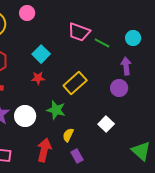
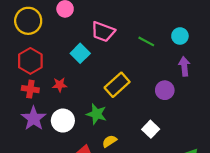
pink trapezoid: (79, 32) -> (103, 32), moved
purple arrow: (126, 66) -> (184, 66), moved
red star: (38, 78) -> (60, 85), moved
yellow semicircle: (68, 135) -> (109, 141), turned 32

